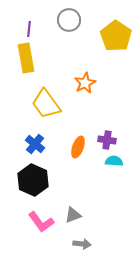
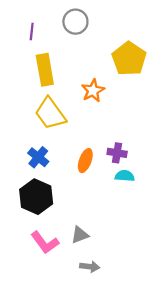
yellow pentagon: (116, 36) -> (129, 59), moved
yellow rectangle: (26, 58) -> (45, 70), moved

